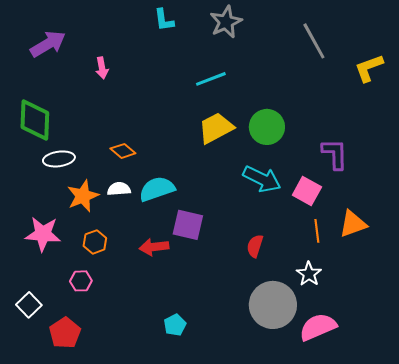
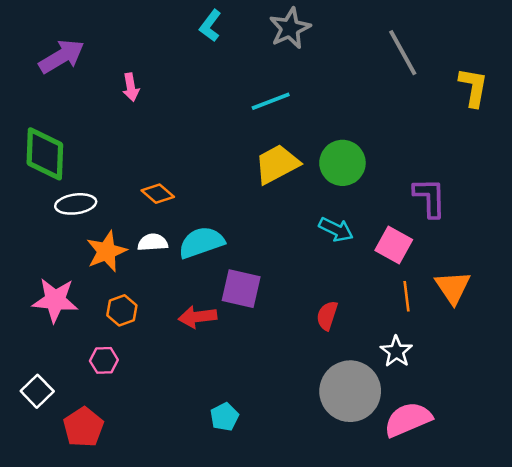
cyan L-shape: (164, 20) -> (210, 26), turned 45
yellow L-shape: (369, 68) -> (473, 87), turned 120
cyan arrow: (262, 179) -> (336, 230), size x0.7
orange triangle: (353, 224) -> (453, 287), turned -44

